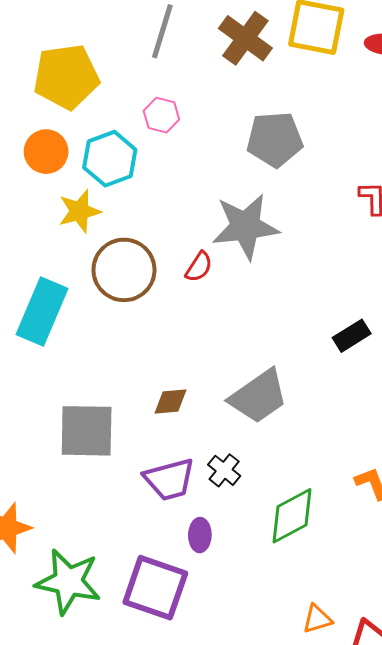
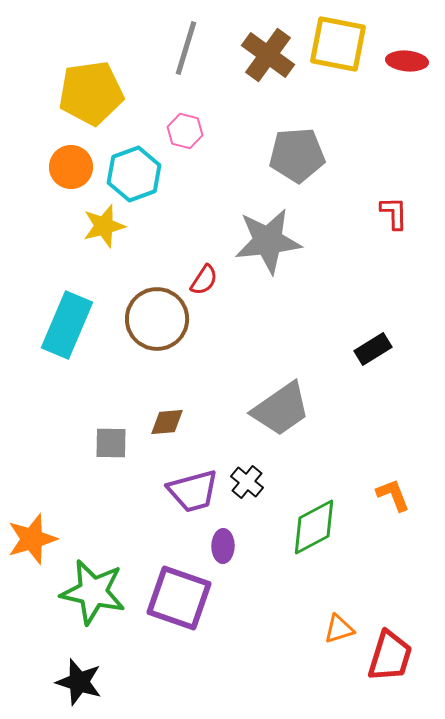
red semicircle: (199, 267) -> (204, 280), moved
brown circle: (124, 270) -> (157, 319), moved
brown diamond: (171, 401) -> (167, 422), moved
gray square: (87, 431) -> (111, 443), size x0.6

